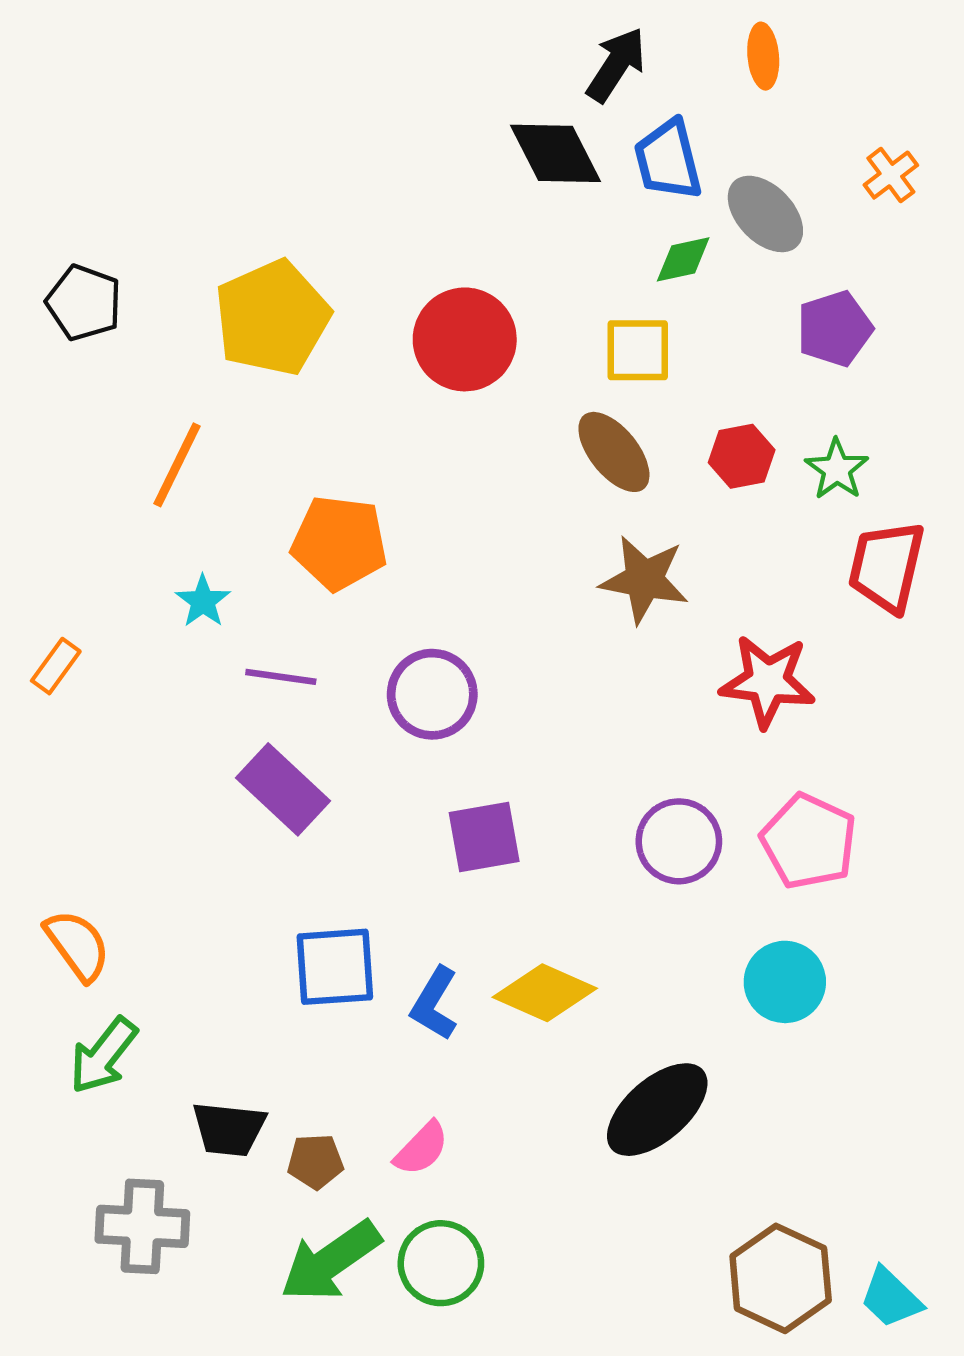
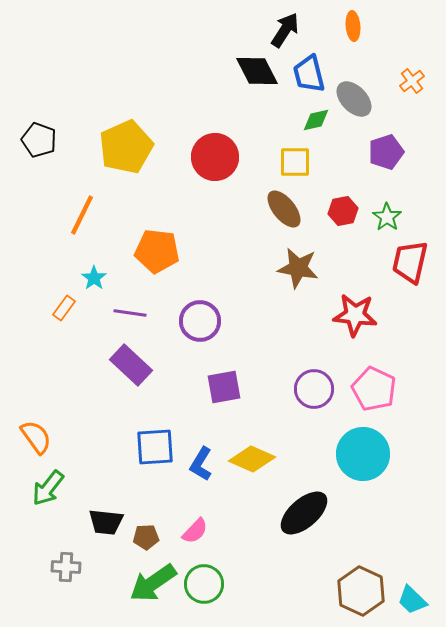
orange rectangle: (56, 666) -> (64, 308), moved
cyan circle: (785, 982) -> (363, 454), size x1.4
gray cross: (142, 1226) -> (66, 567), size x0.7

